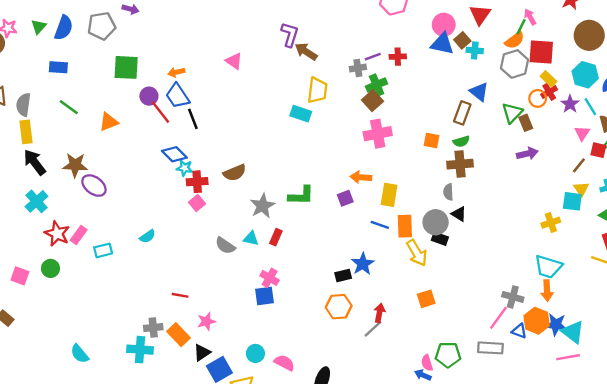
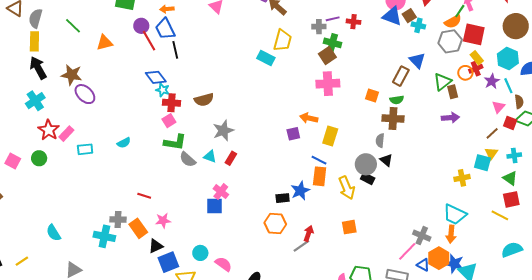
green cross: (377, 85) -> (333, 43), turned 30
green L-shape: (301, 196) -> (175, 142), moved
orange rectangle: (405, 226) -> (320, 176), moved

